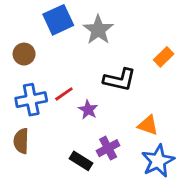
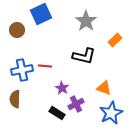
gray star: (98, 30) -> (86, 21), moved
brown circle: (24, 54) -> (17, 30), moved
red line: (64, 94) -> (45, 66), turned 40
purple star: (88, 110) -> (62, 88), moved

